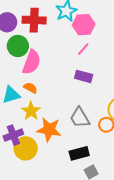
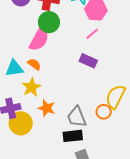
green circle: (18, 46) -> (49, 22), moved
gray trapezoid: (80, 118) -> (77, 117), moved
orange star: (49, 130) -> (47, 108), size x0.7

